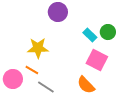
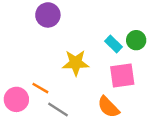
purple circle: (58, 12) -> (48, 15), moved
yellow star: (38, 48) -> (76, 63), moved
pink square: (97, 60) -> (122, 75), turned -35

